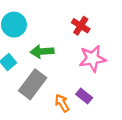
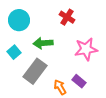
red cross: (81, 26) -> (67, 17), moved

